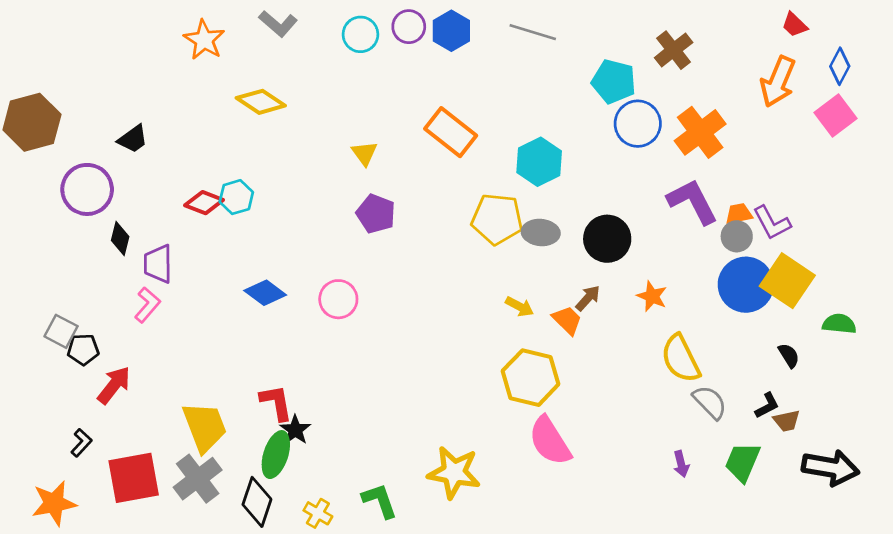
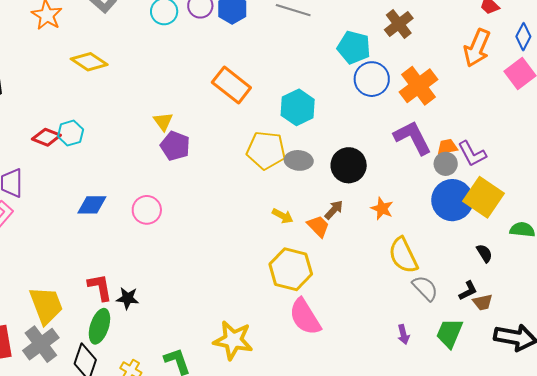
yellow triangle: (365, 153) -> (163, 121), moved
blue diamond: (265, 293) -> (92, 205), turned -36
black star: (295, 430) -> (128, 298), moved, turned -30

